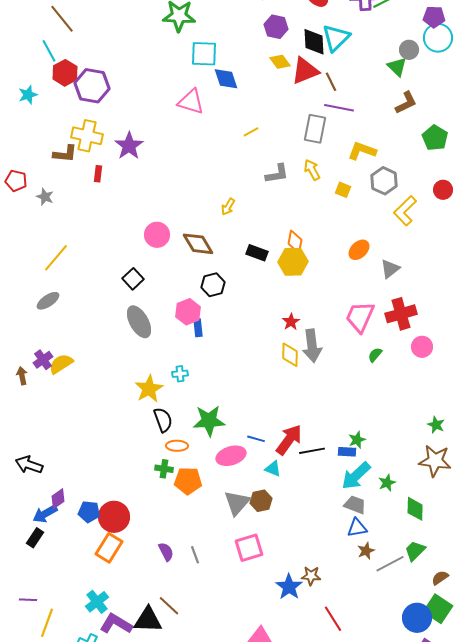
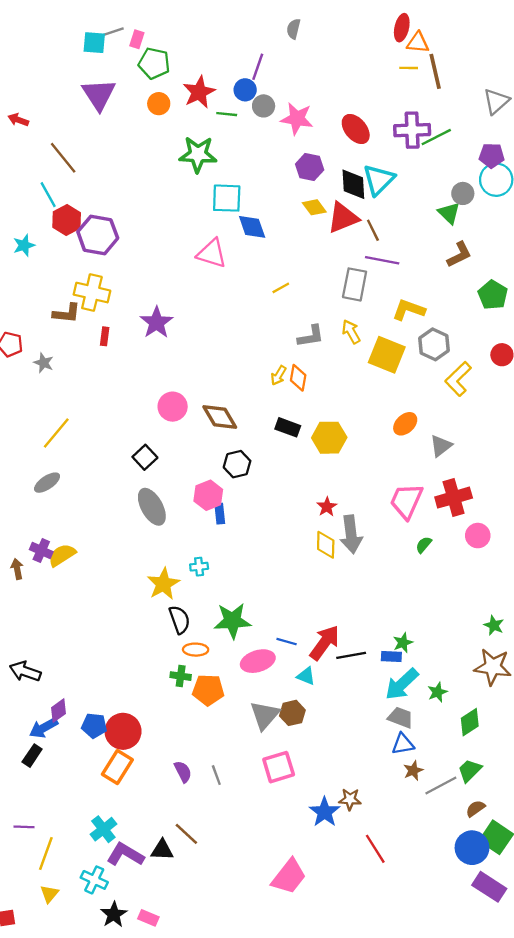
purple star: (129, 146) -> (156, 322), moved
yellow square: (343, 190) -> (387, 355), size x2.0
yellow arrow: (228, 207) -> (279, 375), moved
orange diamond: (295, 242) -> (298, 378), moved
purple cross: (43, 360) -> (41, 551), turned -30
green diamond: (415, 509) -> (470, 722), turned 55
brown semicircle: (440, 578) -> (475, 808), moved
black triangle: (148, 620) -> (162, 850), size x0.7

